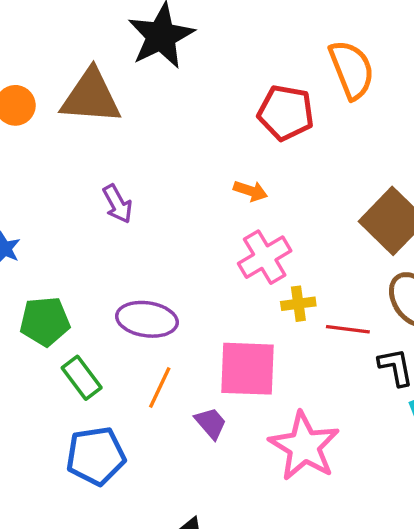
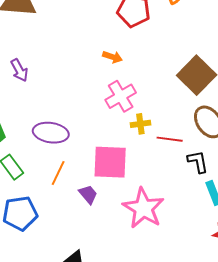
purple arrow: (118, 204) -> (19, 70), moved

